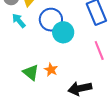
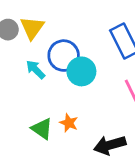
cyan arrow: (19, 21) -> (36, 70), moved

